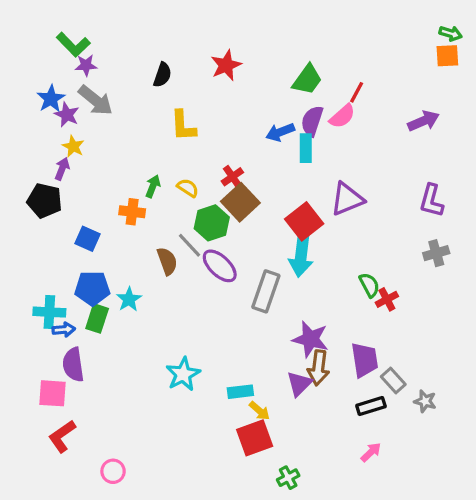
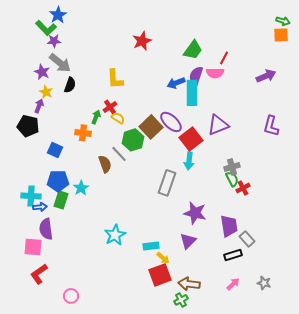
black semicircle: (162, 75) -> (70, 85), moved
blue star: (51, 99) -> (58, 15), moved
pink semicircle: (342, 116) -> (215, 73), turned 42
cyan rectangle: (306, 148) -> (192, 93), size x1.4
red cross: (232, 177) -> (110, 107), moved
gray cross: (436, 253) -> (232, 167), moved
cyan arrow: (301, 256) -> (189, 161), size x0.7
purple ellipse: (220, 266) -> (171, 122), moved
brown arrow: (318, 368) -> (189, 284), moved, turned 90
gray star: (425, 401) -> (264, 283), moved

